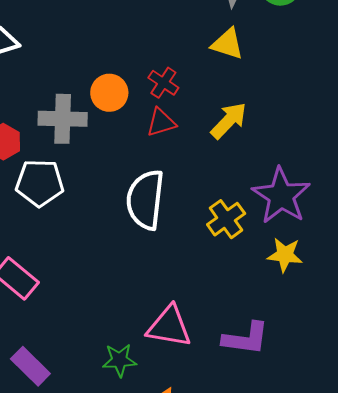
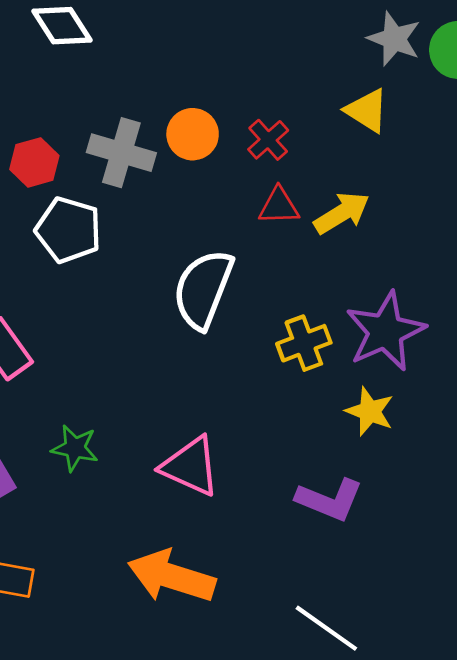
red triangle: (161, 122) -> (279, 206), moved
purple L-shape: (246, 338) -> (329, 500), moved
green star: (119, 360) -> (75, 448), moved

